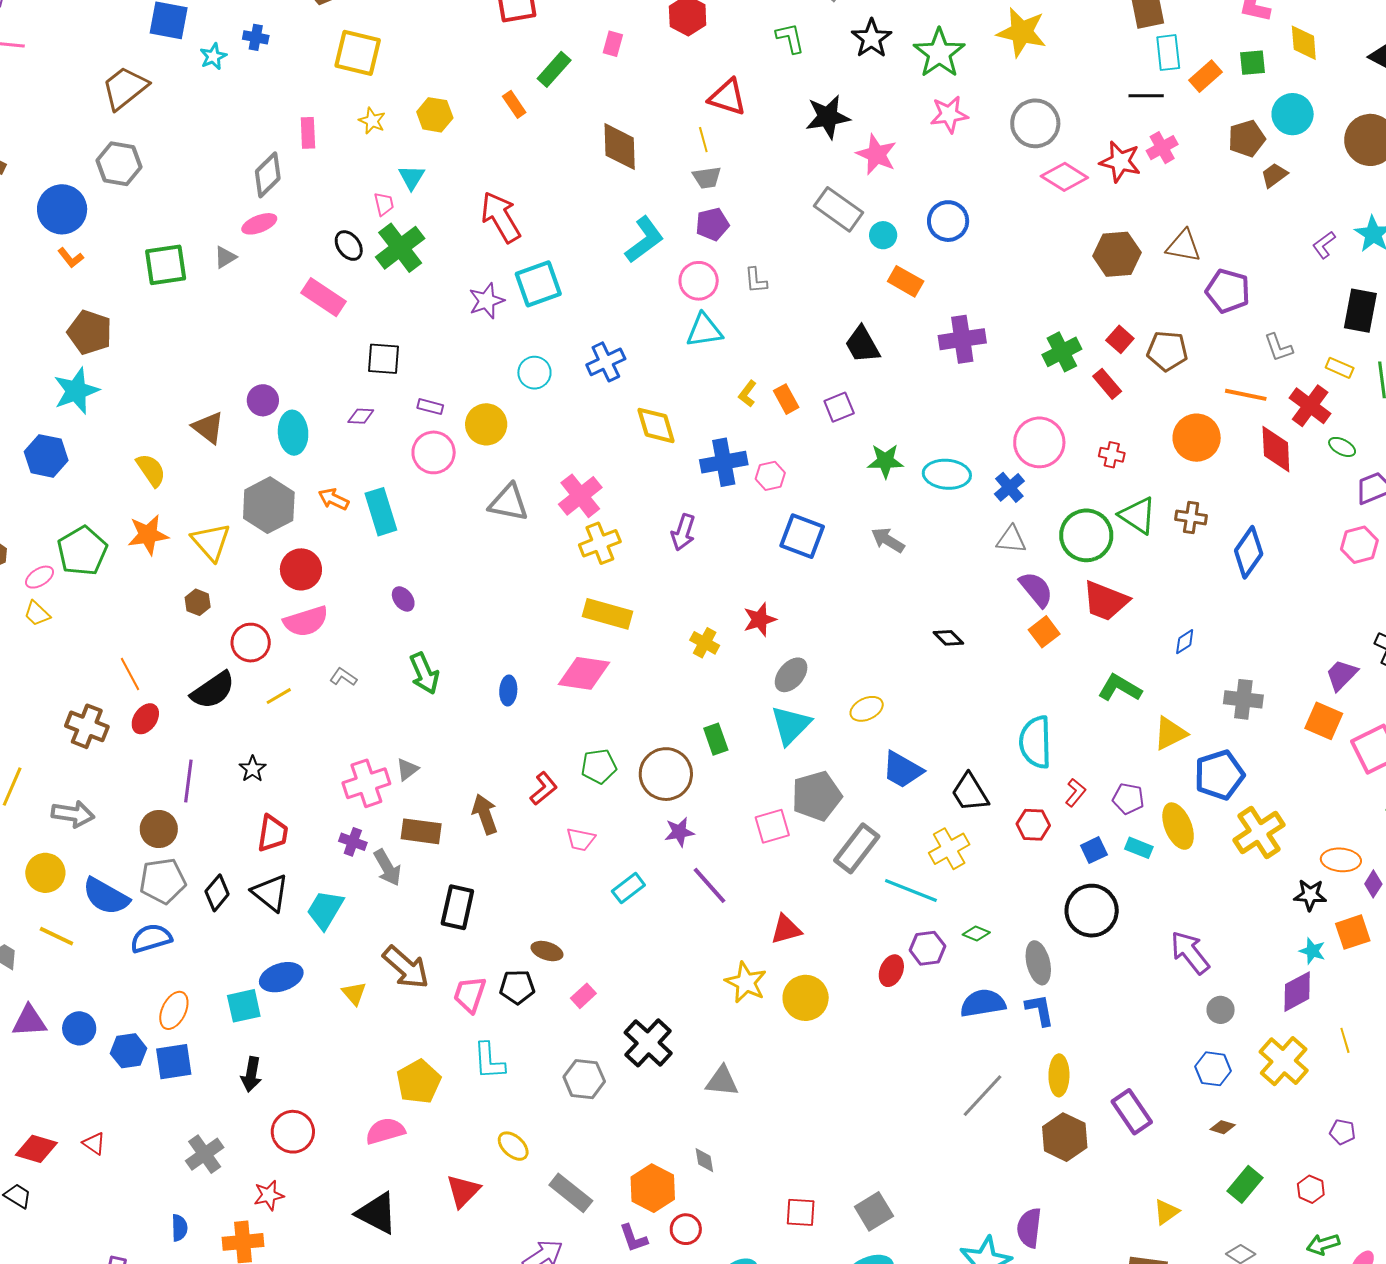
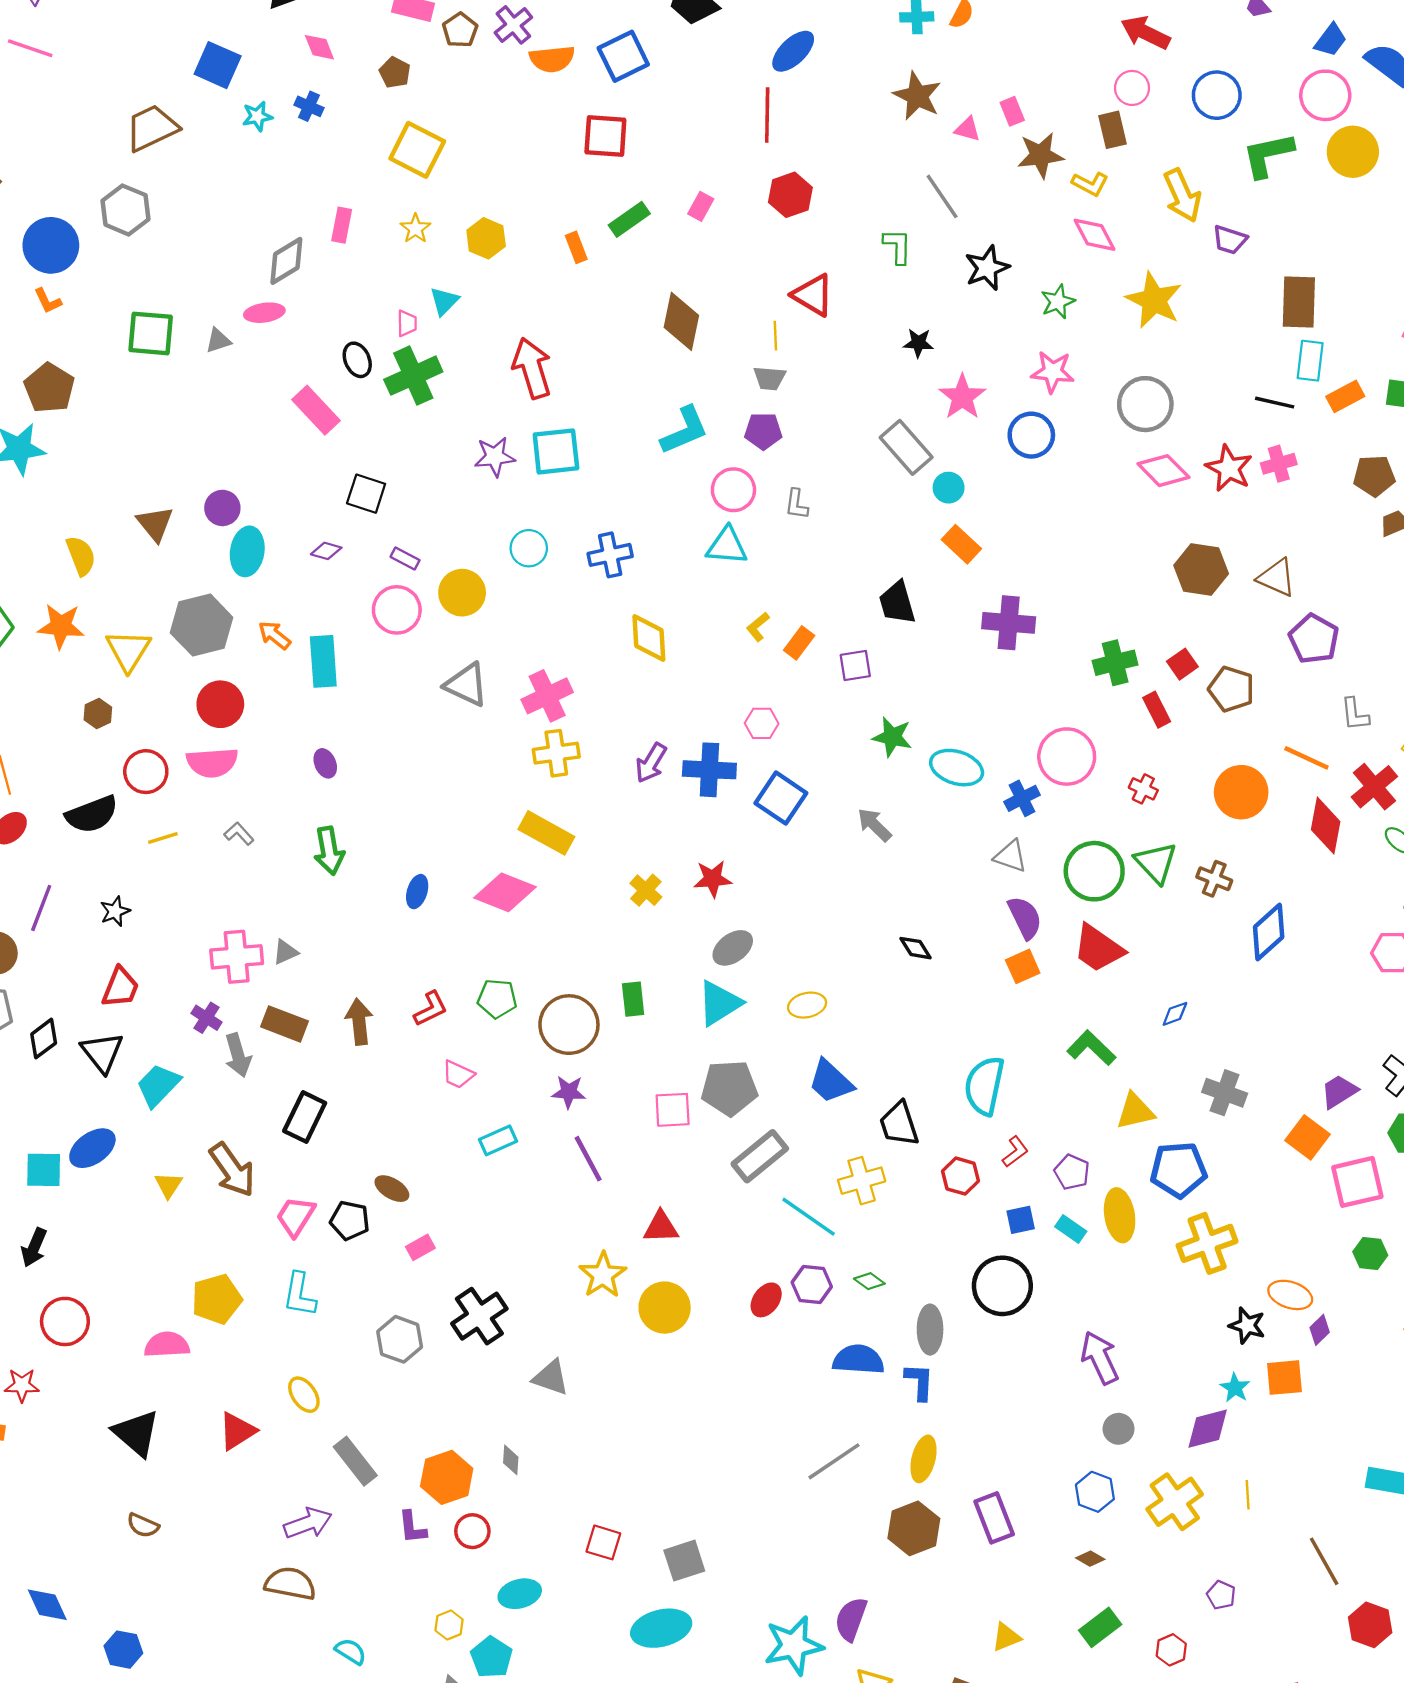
green star: (939, 53) -> (1058, 302), size x0.6
black star: (828, 117) -> (918, 343), size x0.6
blue circle: (948, 221) -> (1031, 435), moved
orange rectangle: (786, 399) -> (799, 643), turned 52
blue cross: (724, 462) -> (709, 770), moved
blue ellipse: (281, 977) -> (92, 1148), turned -30

